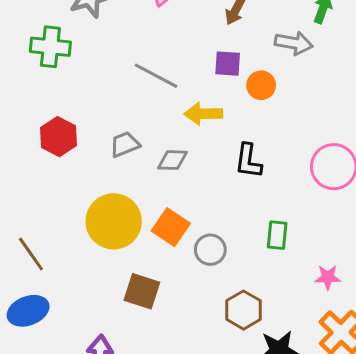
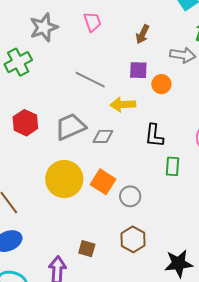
green cross: (50, 47) -> (18, 62), turned -32
gray trapezoid: (125, 144) -> (70, 127), size x1.5
green rectangle: (277, 235) -> (173, 166), moved
brown square: (142, 291) -> (87, 249), moved, size x0.7
brown hexagon: (244, 310) -> (133, 239), moved

